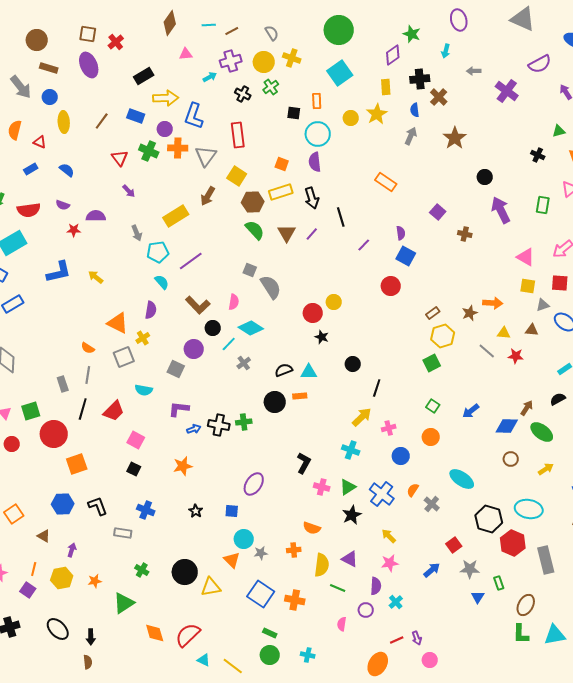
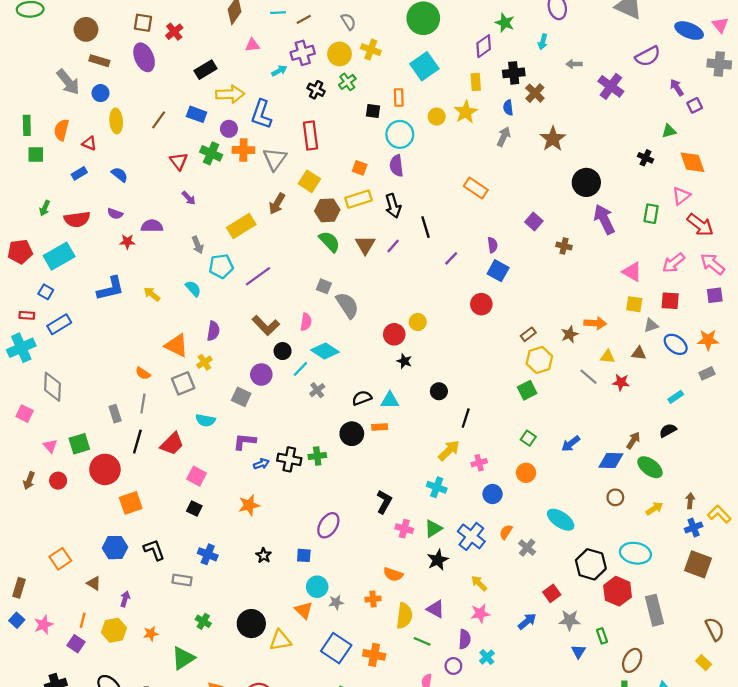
black circle: (485, 177) -> (586, 182), size x1.6
cyan semicircle: (162, 282) -> (193, 289), moved

